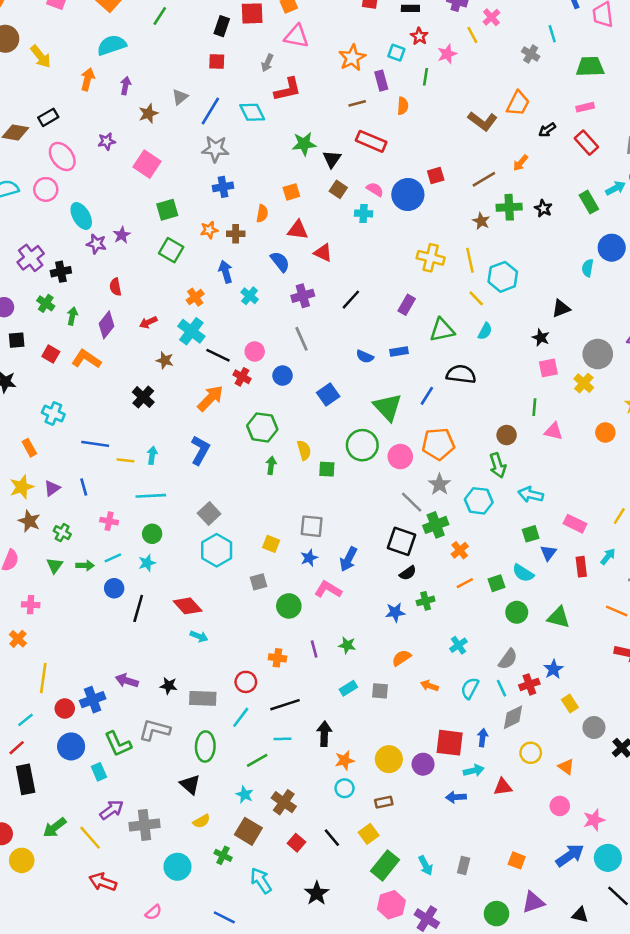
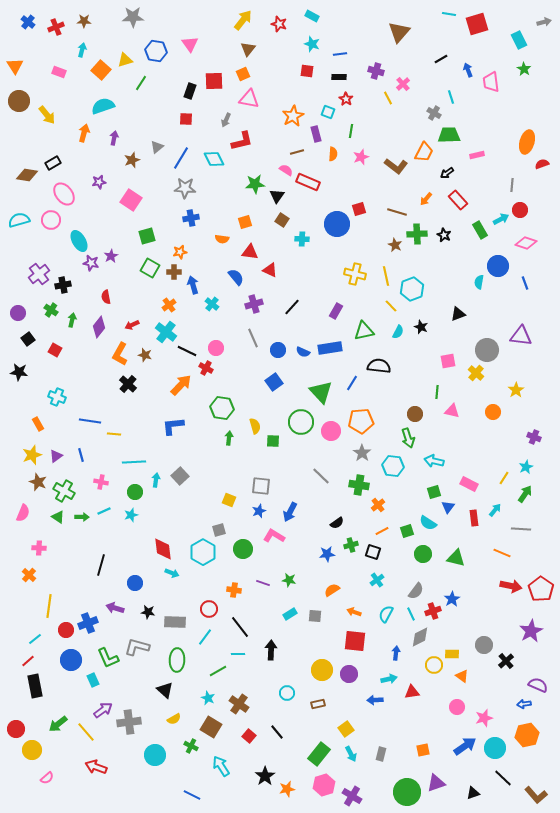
pink star: (447, 54) -> (361, 157), moved
green trapezoid: (590, 67) -> (449, 135), moved
red rectangle: (586, 143) -> (458, 200), moved
brown line: (484, 179) -> (397, 212), turned 48
pink semicircle: (375, 189) -> (286, 170), moved
orange semicircle: (262, 213) -> (222, 239), turned 88
brown cross: (236, 234) -> (174, 272), moved
black star: (541, 338) -> (421, 327), moved
black square: (17, 340) -> (28, 339), turned -32
blue rectangle: (399, 351) -> (330, 348), size x1.6
orange L-shape: (86, 359) -> (120, 354), moved, turned -95
blue circle: (283, 376) -> (278, 350), moved
blue L-shape: (200, 450) -> (173, 426), turned -125
cyan arrow: (152, 455) -> (156, 480), moved
gray line: (412, 502) -> (321, 476), moved
green cross: (436, 525) -> (359, 485), turned 30
green cross: (62, 533) -> (64, 491), size x1.5
black square: (402, 541) -> (373, 552), moved, size x0.7
cyan hexagon: (217, 550) -> (203, 552), moved
green triangle: (55, 565) -> (58, 517), turned -32
blue circle: (114, 588) -> (135, 583), moved
red diamond: (188, 606) -> (163, 549), turned 35
black line: (138, 608) -> (101, 565), moved
purple line: (314, 649) -> (263, 583), turned -56
yellow rectangle: (570, 703) -> (452, 654), moved, turned -56
black line: (285, 705) -> (240, 627), turned 70
red square: (450, 743) -> (355, 641), moved
orange star: (345, 760) -> (287, 789), moved
yellow square: (369, 834) -> (346, 729), moved
orange square: (517, 860) -> (423, 750), turned -32
pink semicircle: (153, 912) -> (47, 778), moved
green circle: (496, 914) -> (407, 792), size x1.4
black triangle: (580, 915) -> (473, 793), turned -32

